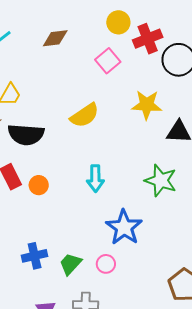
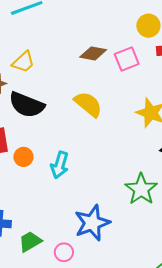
brown diamond: (55, 38) -> (93, 53), moved
yellow semicircle: (85, 115) -> (88, 104), turned -124
cyan arrow: (95, 178) -> (60, 165), moved

